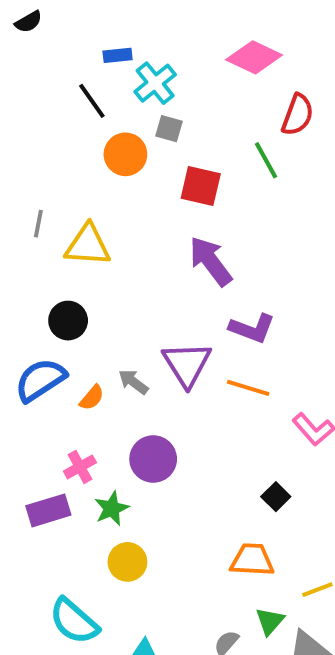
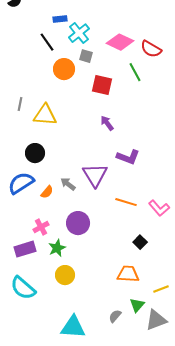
pink diamond: (254, 57) -> (120, 42), moved
red semicircle: (298, 115) -> (151, 49), turned 100
purple arrow: (211, 261) -> (107, 123), size x0.6
orange line: (248, 388) -> (126, 202), moved
cyan semicircle: (74, 621) -> (23, 288), moved

